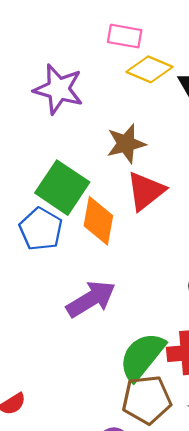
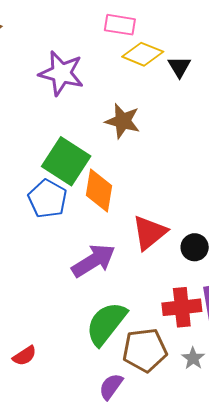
brown star: (126, 144) -> (123, 121), turned 30
red triangle: (146, 191) -> (149, 233), moved
green semicircle: (142, 356) -> (106, 324), moved

